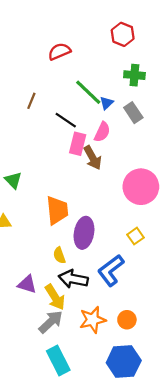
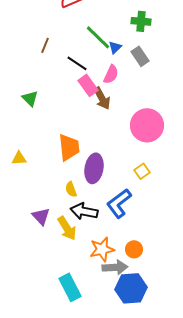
pink rectangle: (78, 144) -> (88, 85), turned -50
green triangle: (13, 180) -> (30, 98), moved
purple triangle: (27, 284) -> (41, 216), turned 30
gray arrow: (51, 322) -> (115, 267), moved, turned 40

